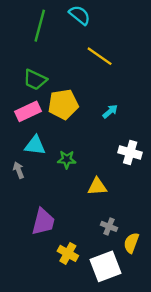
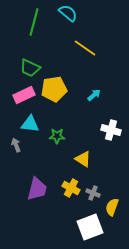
yellow triangle: (97, 187) -> (83, 159), turned 36
yellow cross: (68, 253) -> (71, 188), moved

